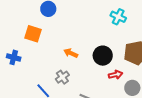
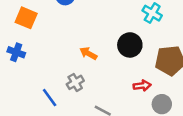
orange square: (33, 34) -> (26, 18), moved
black circle: (103, 56) -> (130, 45), moved

